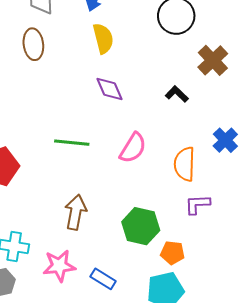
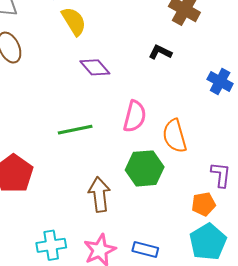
orange semicircle: (185, 164) -> (175, 136), moved
purple L-shape: (197, 204) -> (221, 175), moved, turned 116
green hexagon: (141, 226) -> (145, 168), moved

